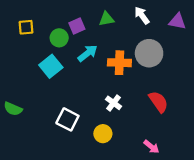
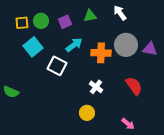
purple triangle: (177, 21) -> (150, 49), moved
green circle: (59, 38) -> (41, 21), moved
cyan square: (51, 66) -> (33, 47), moved
white square: (67, 119) -> (57, 66), moved

